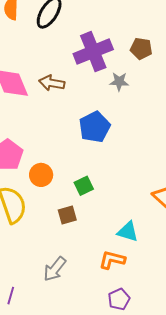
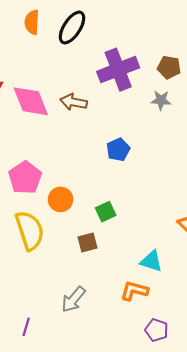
gray star: (119, 82) -> (161, 100), moved
blue pentagon: (95, 127) -> (118, 150), size x0.7
purple pentagon: (119, 299) -> (157, 330), moved, turned -30

